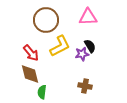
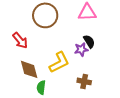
yellow L-shape: (60, 46) -> (59, 62), moved
red arrow: (31, 53) -> (20, 40), moved

